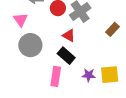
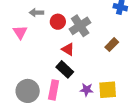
gray circle: (30, 45) -> (28, 91), moved

